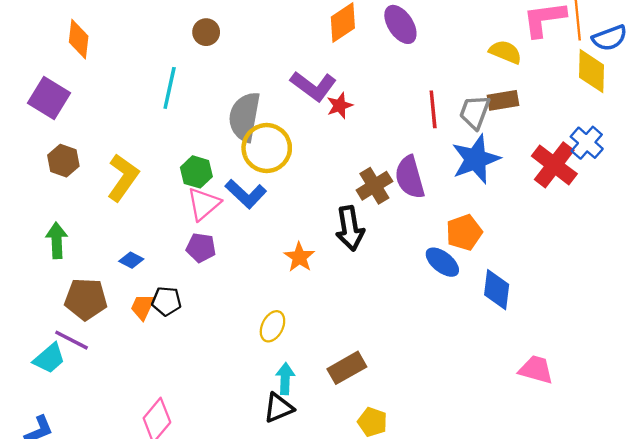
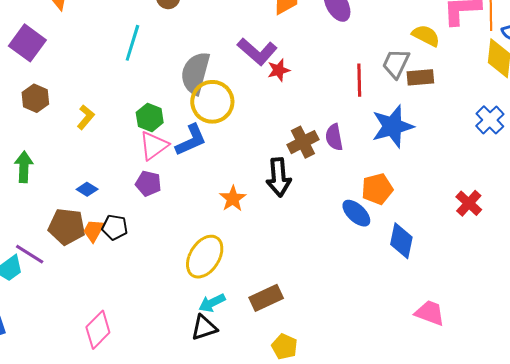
gray trapezoid: (475, 112) -> (396, 63), moved
red cross: (554, 165) -> (469, 203), moved, size x0.7
purple semicircle: (410, 177) -> (334, 137), size x0.7
yellow L-shape: (123, 178) -> (86, 117), size x0.6
blue L-shape: (246, 194) -> (191, 140), turned -72
brown pentagon: (86, 299) -> (67, 227), moved
yellow ellipse: (272, 326) -> (205, 257), size x1.6
cyan arrow: (285, 379) -> (212, 303), turned -124

